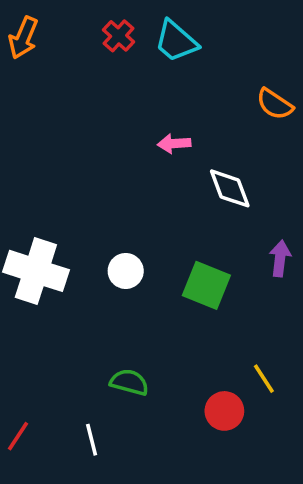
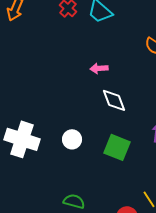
white diamond: (230, 188) -> (114, 100), moved

